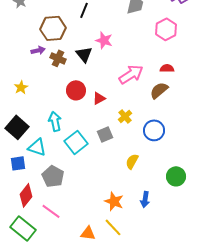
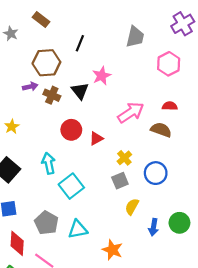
pink star: (104, 40) -> (102, 76), turned 30
brown semicircle: (159, 90) -> (161, 130), turned 60
gray square: (105, 134) -> (120, 181), moved
cyan triangle: (37, 147) -> (78, 229), moved, turned -30
red diamond: (26, 195) -> (17, 243), turned -35
blue arrow: (145, 199) -> (153, 227), moved

